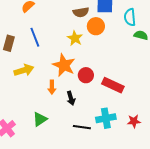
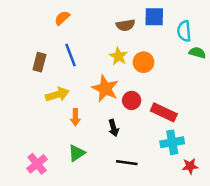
orange circle: (96, 26) -> (143, 62), moved
orange arrow: (52, 87) -> (75, 117), moved
cyan cross: (106, 118) -> (172, 142), moved
red star: (134, 121) -> (190, 166), moved

